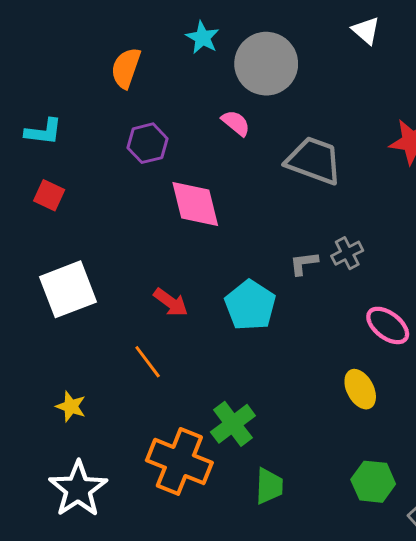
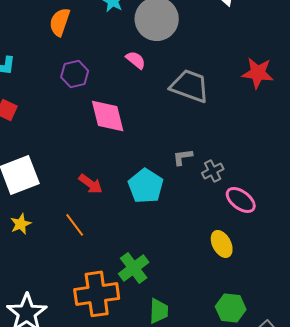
gray cross: (347, 253) -> (213, 171), moved
yellow star: (71, 406) -> (21, 224), moved, turned 30
orange cross: (179, 461) -> (97, 294), turned -30

